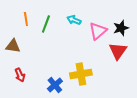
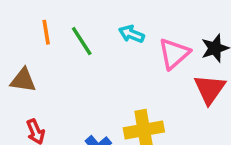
green line: (46, 24) -> (82, 41), turned -54

